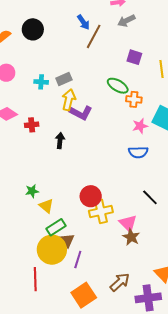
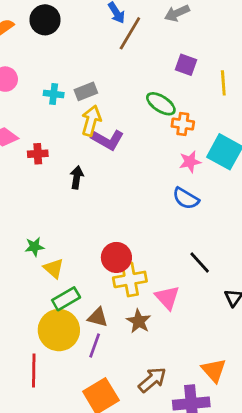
blue semicircle: (138, 152) -> (186, 198), turned 30
brown star: (131, 237) -> (139, 321), moved
brown triangle: (67, 240) -> (98, 317), moved, turned -42

